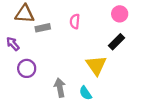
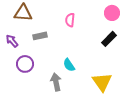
gray rectangle: (43, 28) -> (40, 36), moved
yellow triangle: (96, 65) -> (102, 82), moved
cyan semicircle: (85, 93) -> (69, 65), moved

